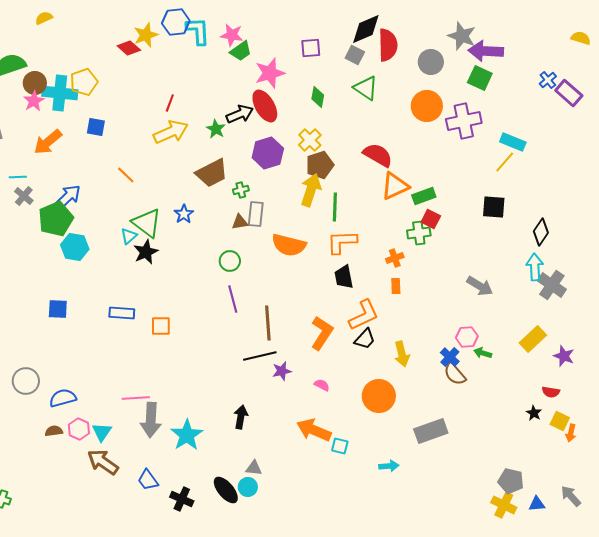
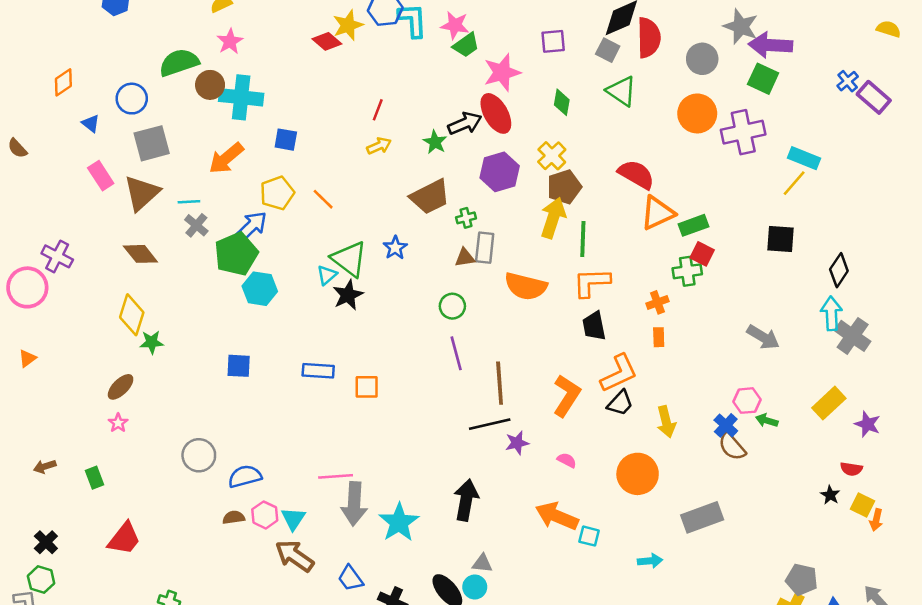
yellow pentagon: (84, 82) -> (277, 193), moved
pink star: (34, 101) -> (230, 41), moved
yellow arrow: (171, 132) -> (379, 146), size x0.6
black arrow: (241, 417) -> (466, 500), size x1.4

